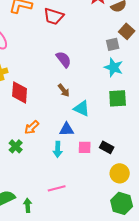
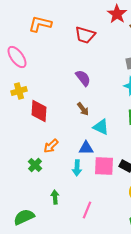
red trapezoid: (54, 16) -> (85, 35), moved
pink square: (85, 147) -> (104, 166), size x1.5
pink line: (57, 188) -> (87, 210), moved, turned -54
green arrow: (28, 205) -> (55, 197), moved

